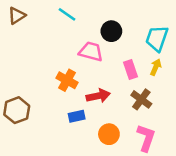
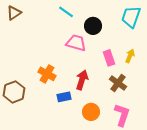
cyan line: (67, 14) -> (66, 12), moved
cyan trapezoid: (157, 38) -> (131, 17), moved
orange cross: (67, 80) -> (47, 74), moved
red arrow: (98, 96) -> (82, 80), turned -60

